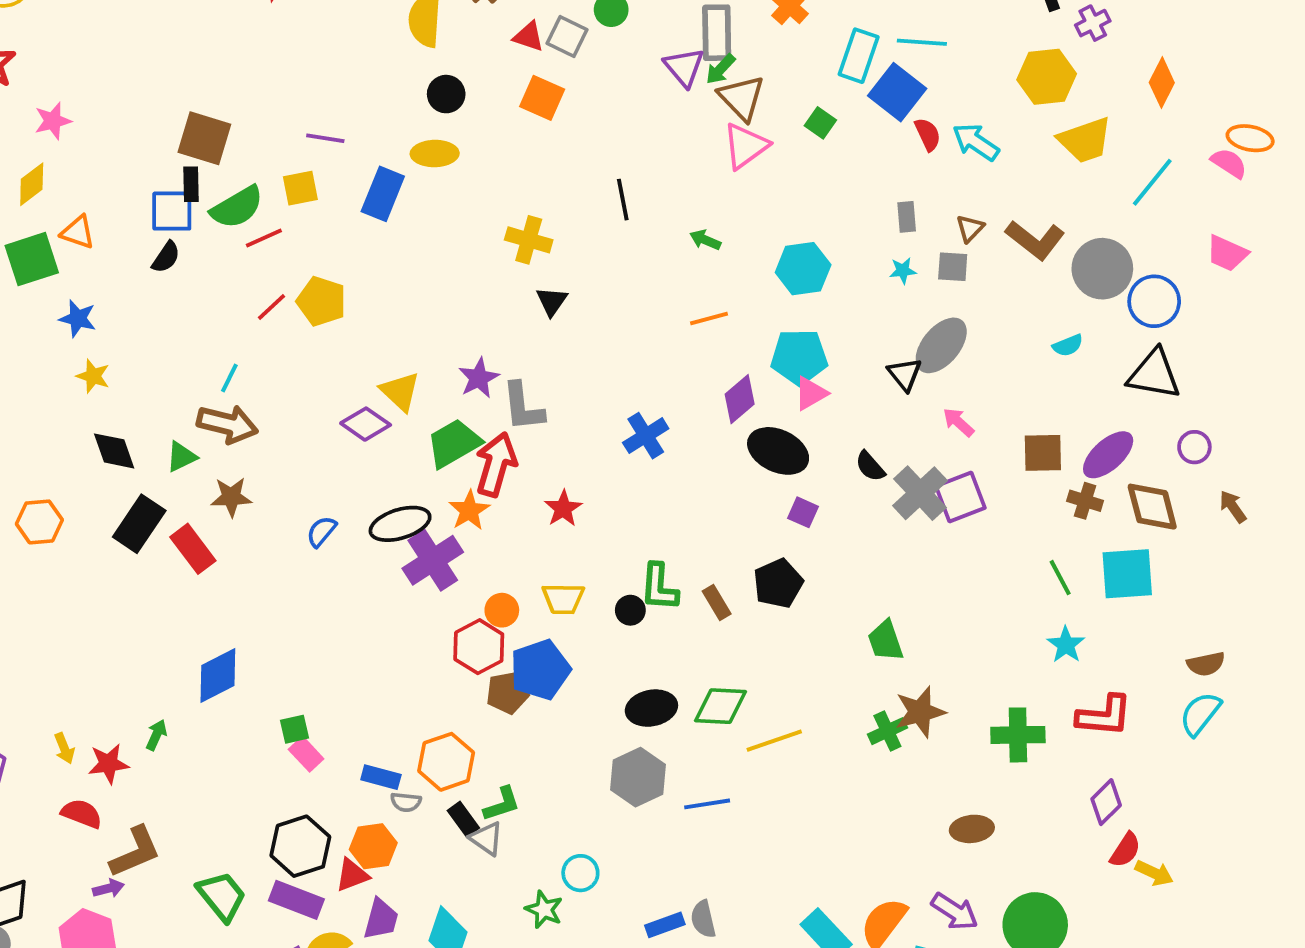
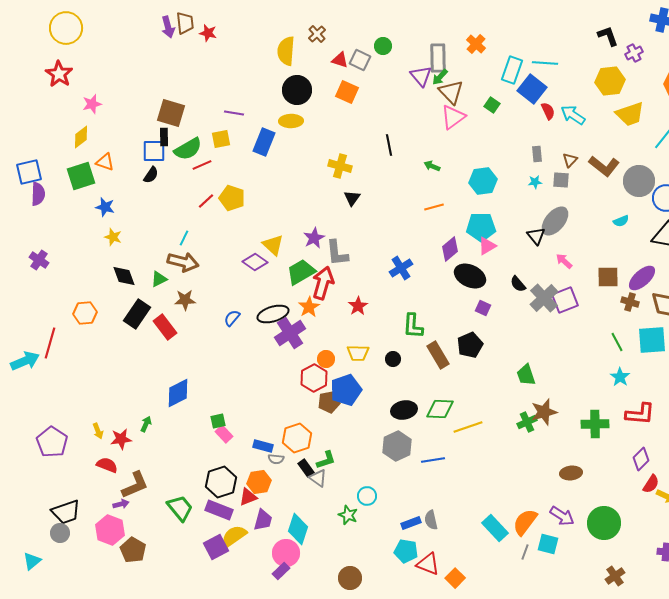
black circle: (446, 94) -> (297, 90), size x1.5
green L-shape: (659, 587) -> (413, 326), moved
brown rectangle: (717, 603) -> (438, 355), size x1.5

